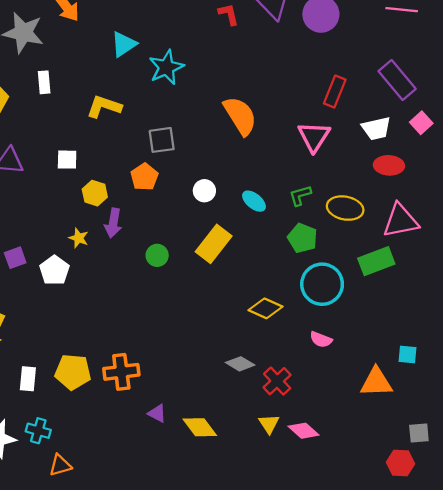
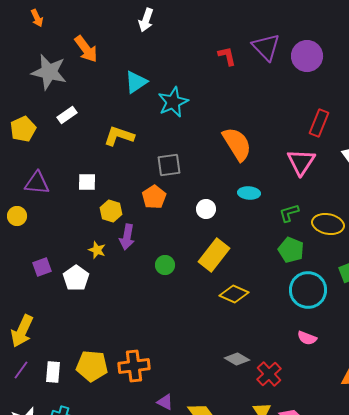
white rectangle: (44, 82) -> (67, 115), turned 60
cyan ellipse: (254, 201) -> (249, 193), moved, turned -35
yellow diamond: (266, 308) -> (234, 294), moved

